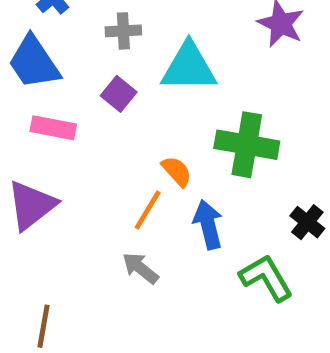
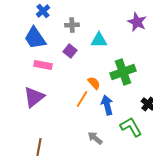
cyan triangle: (189, 67) -> (99, 40), size x0.7
green cross: (247, 145) -> (123, 72), turned -30
gray arrow: (140, 268) -> (95, 138), moved

